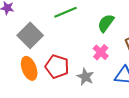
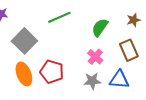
gray star: (85, 77) -> (92, 81), moved, turned -30

